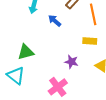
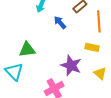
purple star: (71, 62) -> (71, 65), size x1.5

